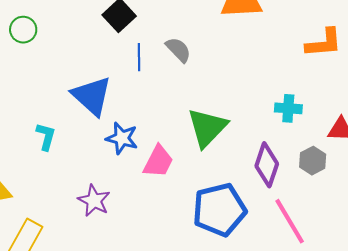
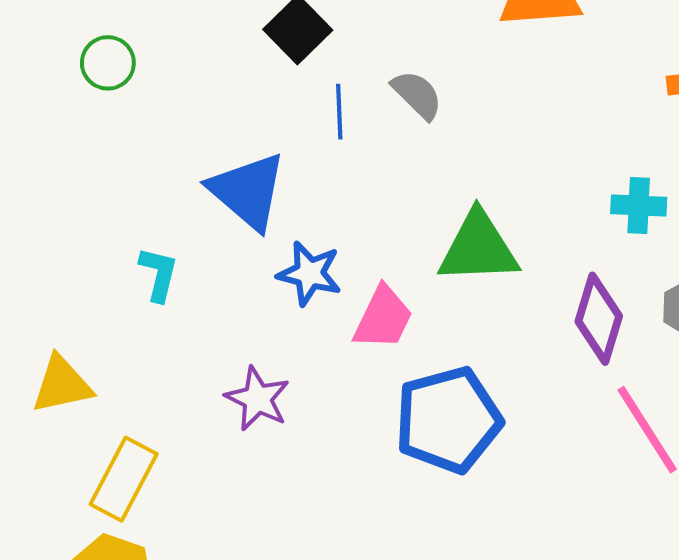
green triangle: (207, 128) -> (478, 248), turned 45
blue pentagon: (219, 210) -> (448, 420), moved

